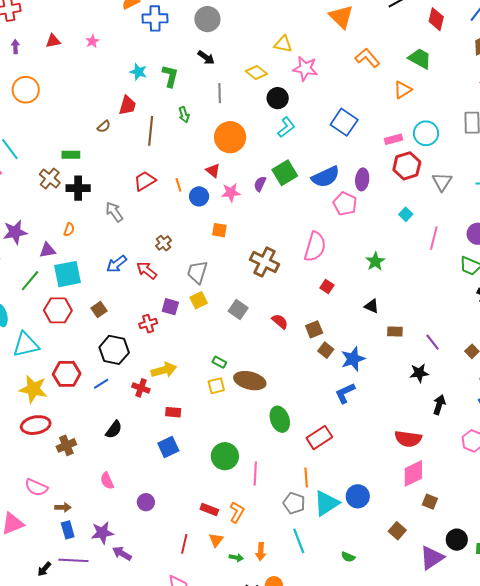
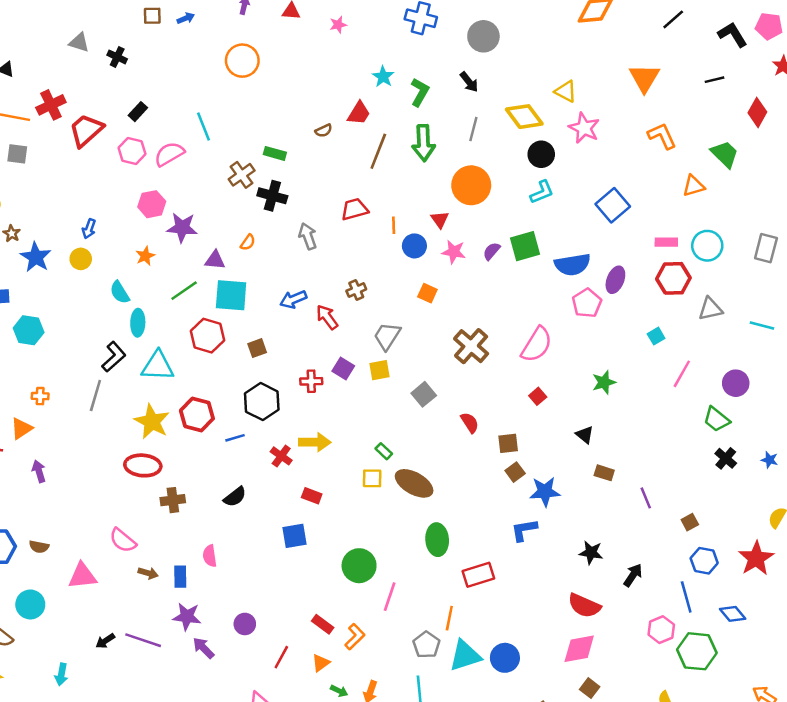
yellow diamond: (256, 73) -> (524, 117), size x1.4
green arrow: (184, 115) -> (424, 143), size x1.8
gray triangle: (442, 182) -> (710, 309), turned 30
black star: (419, 373) -> (591, 553), moved
purple circle: (146, 502) -> (245, 624), moved
blue rectangle: (68, 530) -> (180, 577), moved

